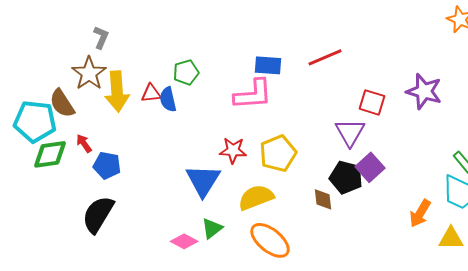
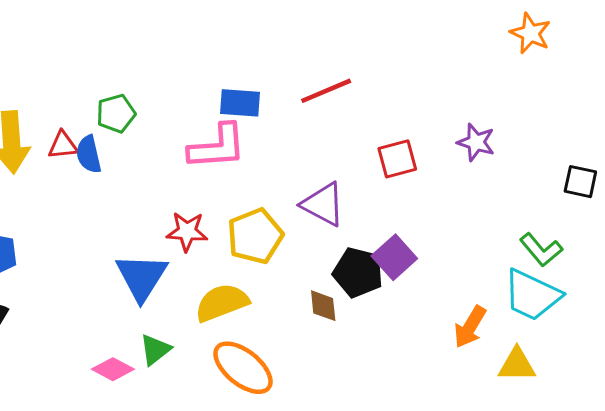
purple star: (424, 91) -> (476, 142), size x0.7
red square: (372, 102) -> (397, 159), turned -32
purple triangle: (350, 132) -> (323, 204), moved, turned -32

